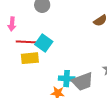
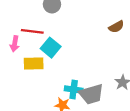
pink arrow: (12, 24) -> (15, 44), moved
red line: (26, 42) -> (32, 31), moved

